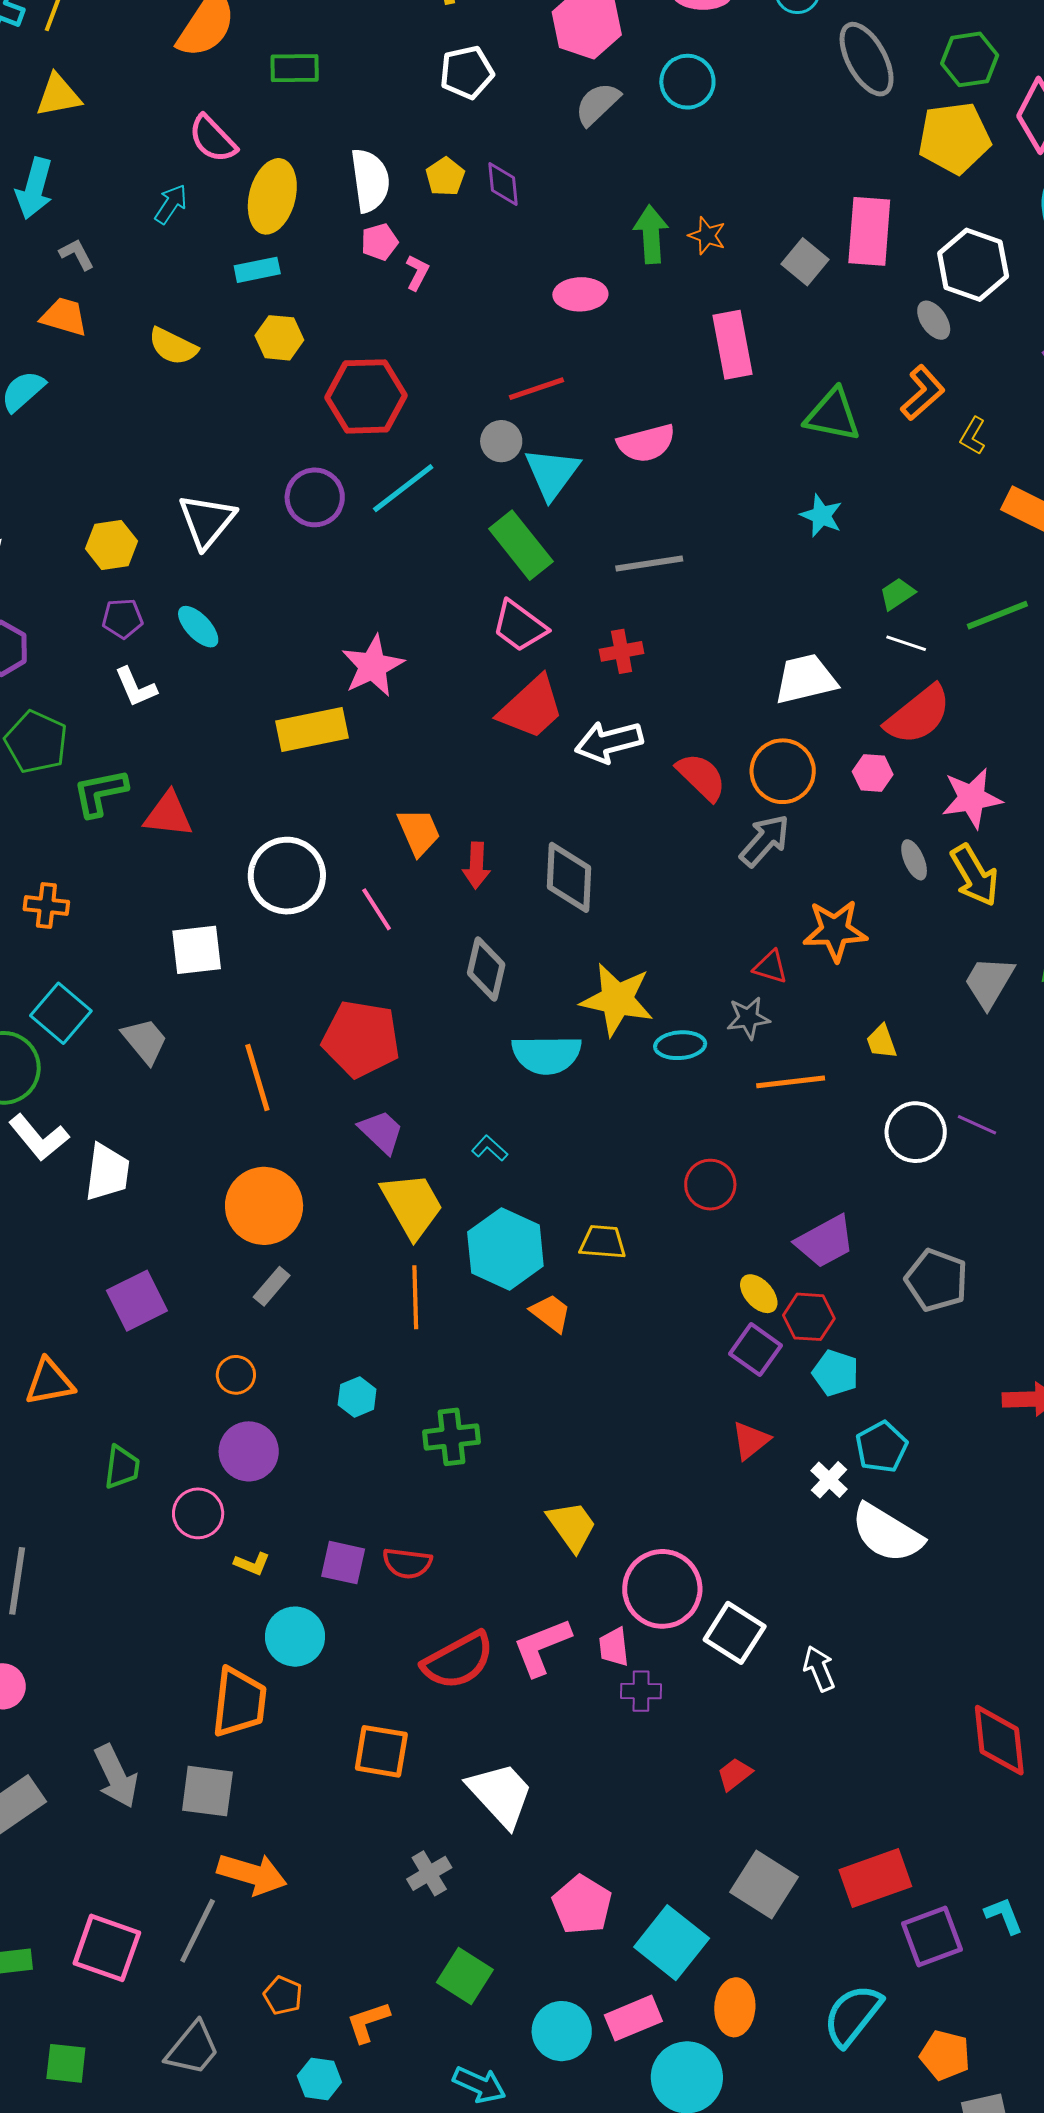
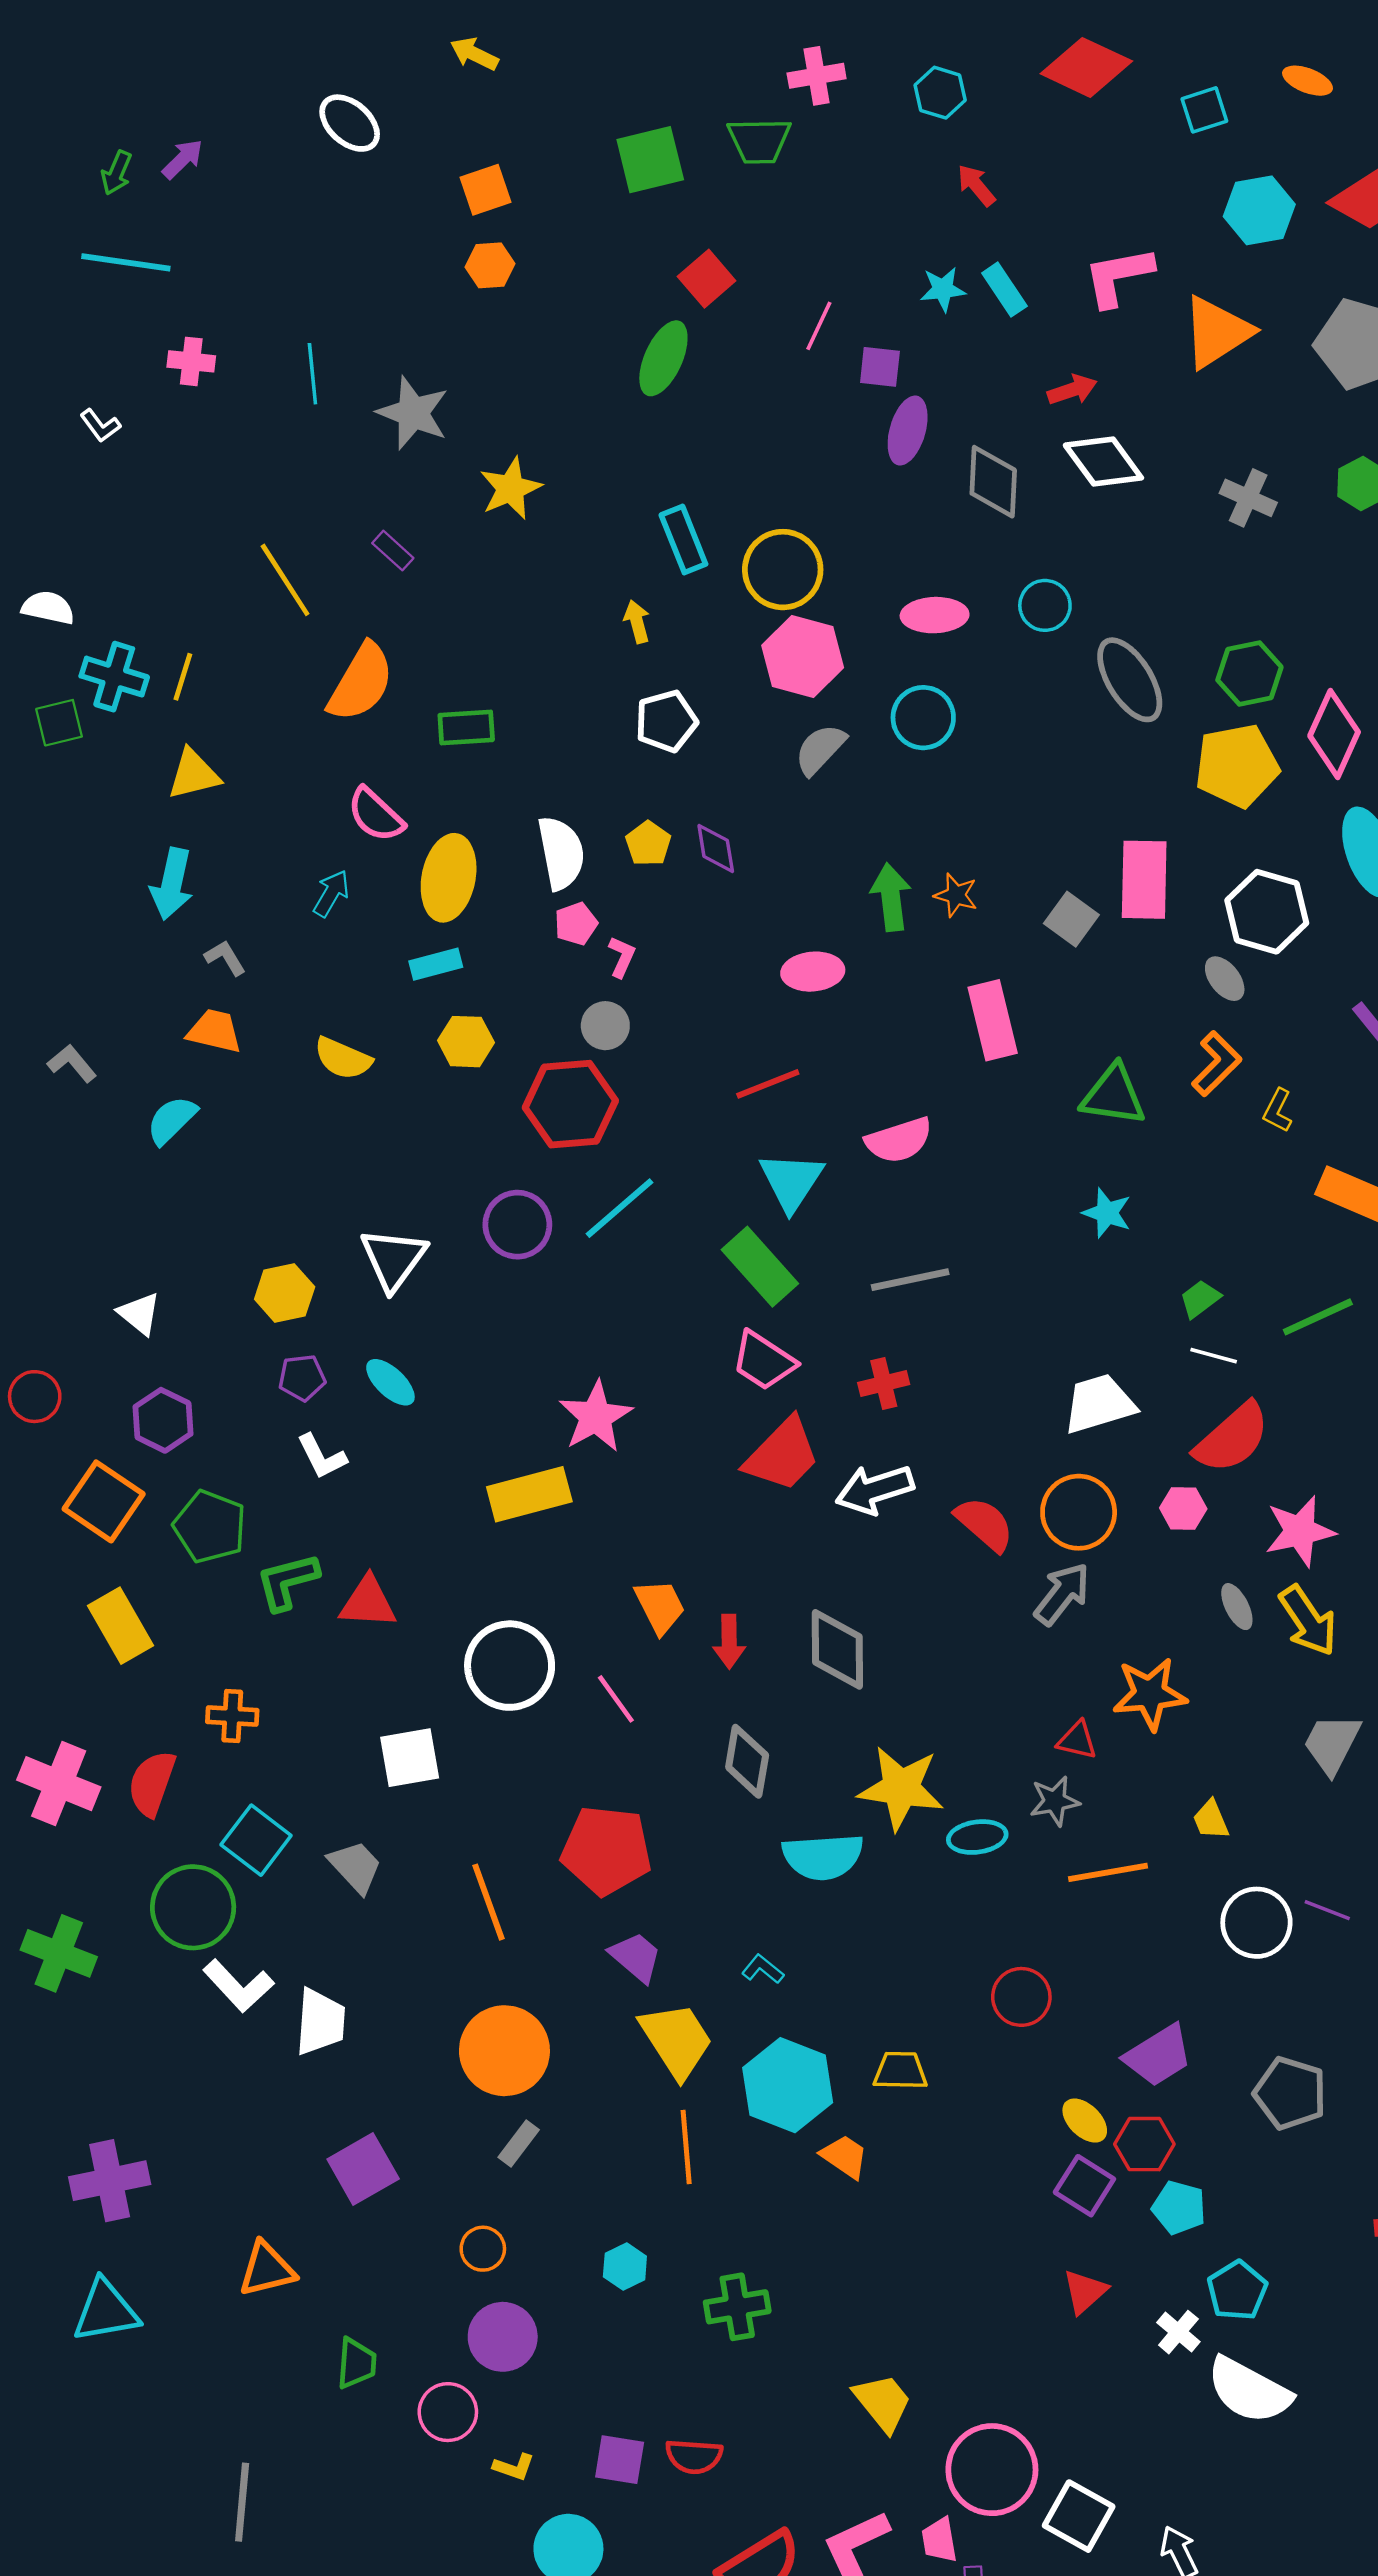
gray circle: (501, 441) -> (605, 1026), moved

